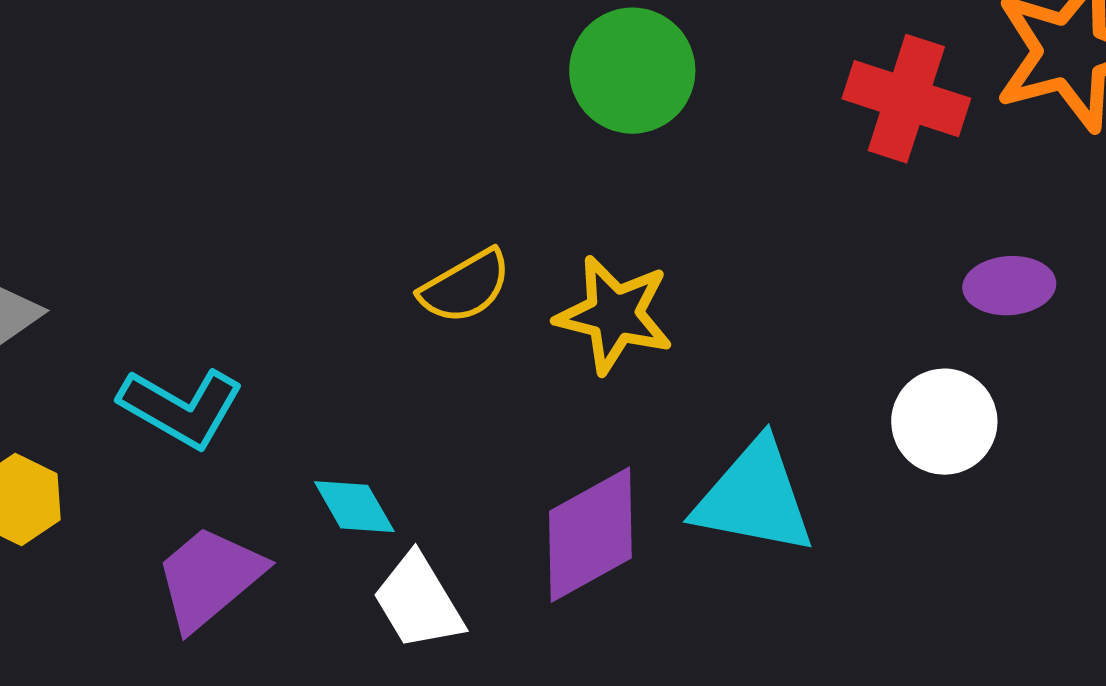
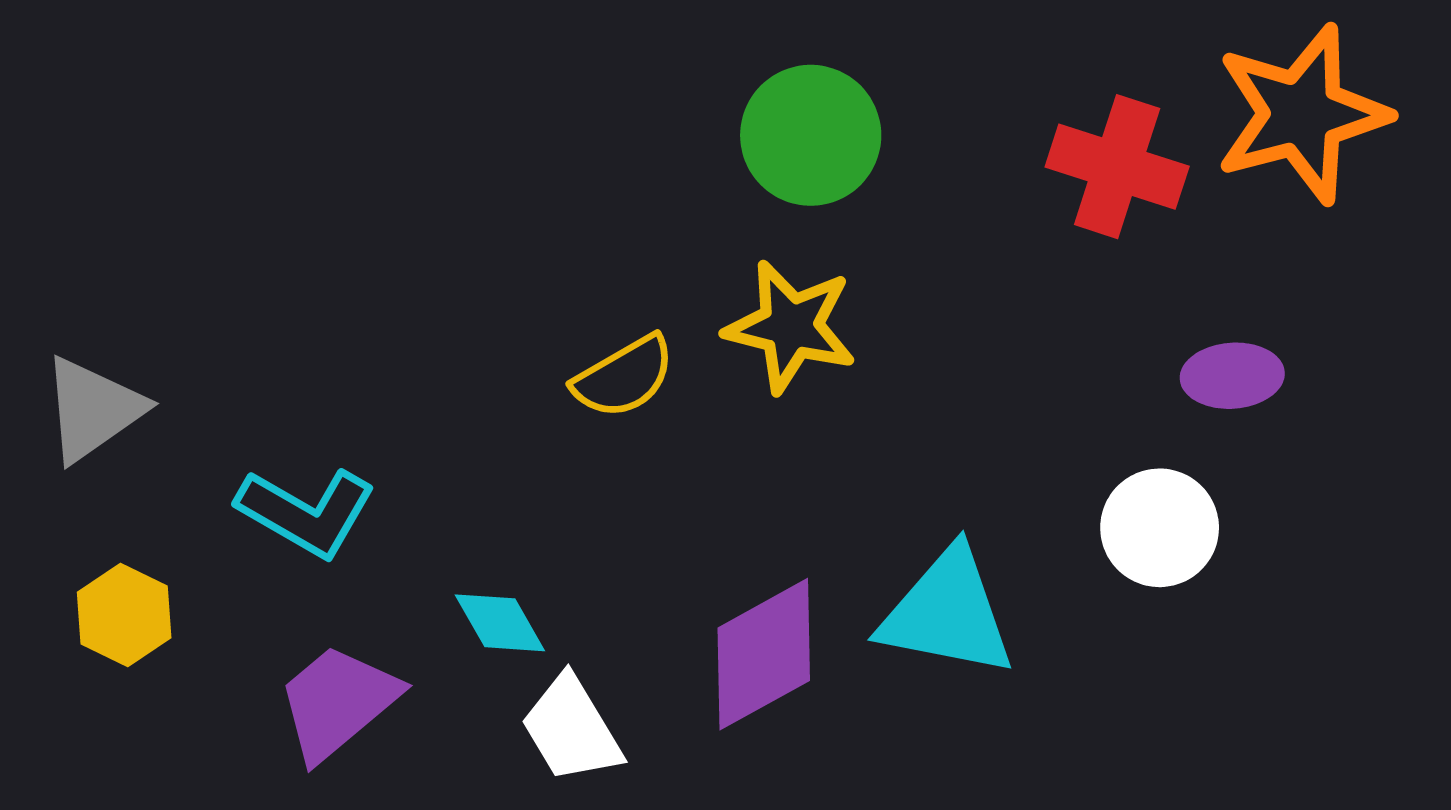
yellow star: (614, 315) -> (791, 327), moved

